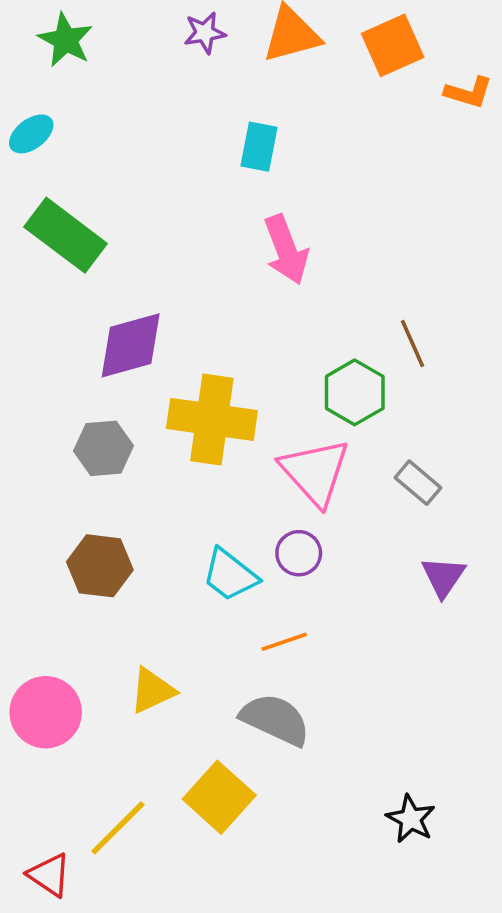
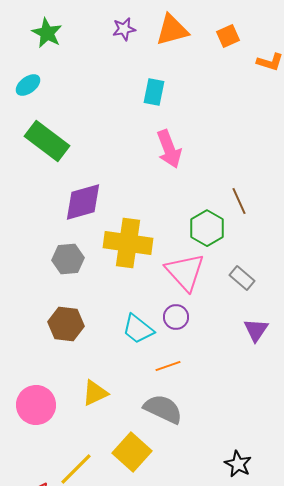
orange square: (393, 45) -> (228, 36), size x0.7

